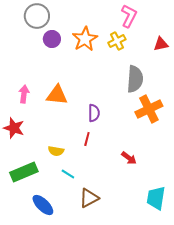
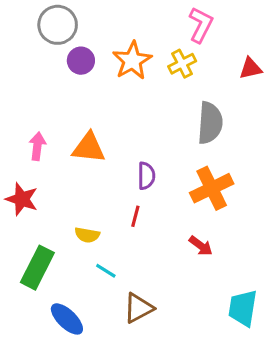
orange cross: (149, 109) -> (212, 188), moved
green rectangle: (24, 172) -> (37, 268), turned -40

